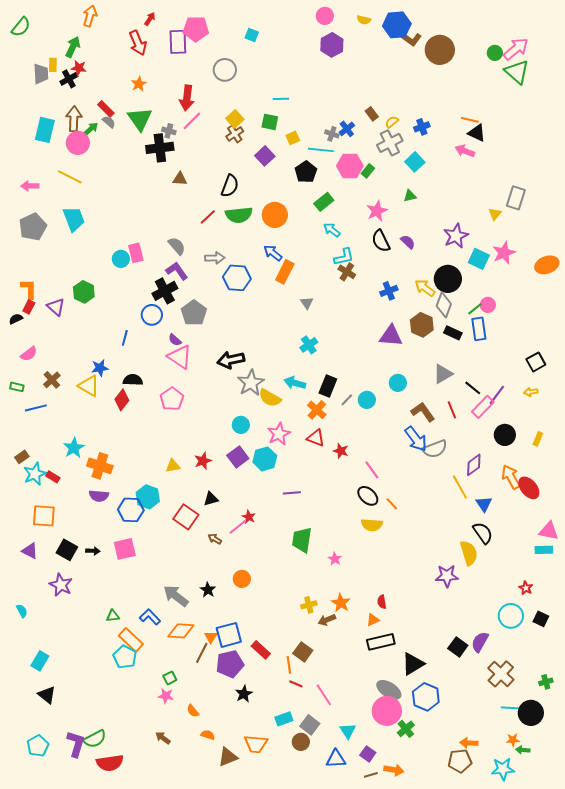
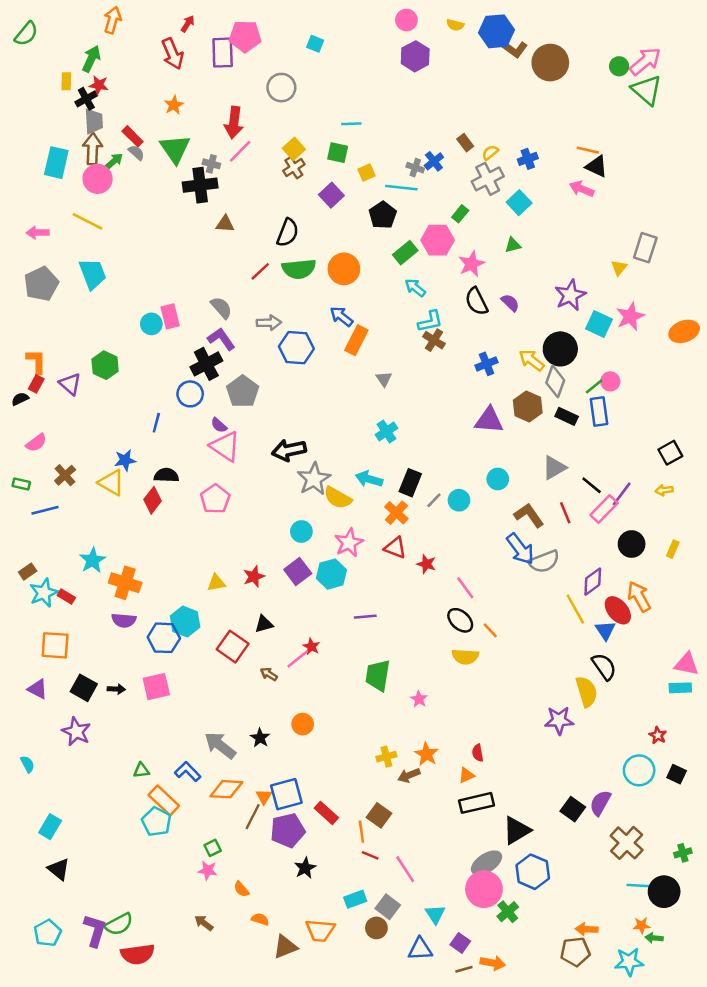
gray trapezoid: (41, 74) -> (94, 121), moved
pink hexagon: (350, 166) -> (438, 240), moved
red ellipse: (529, 488) -> (618, 610), moved
gray ellipse: (389, 690) -> (486, 863), turned -65

